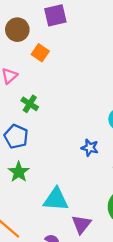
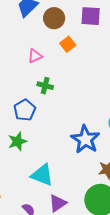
green cross: (30, 104) -> (45, 86), turned -35
blue star: (90, 148) -> (85, 139), size x1.8

